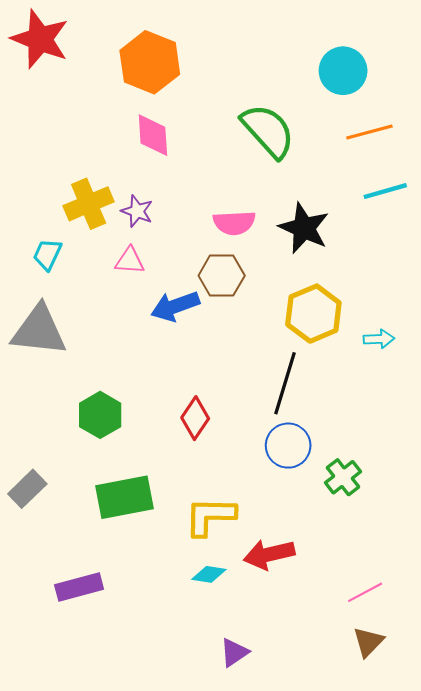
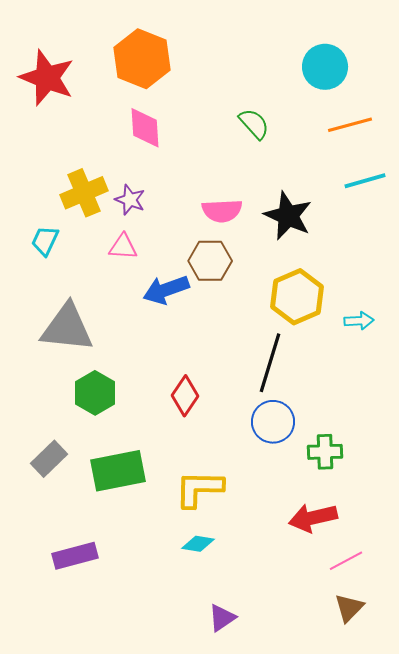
red star: (40, 39) -> (47, 78), moved
green semicircle: (268, 131) -> (254, 124), size x0.6
gray triangle: (39, 330) -> (67, 328), moved
green cross: (343, 477) -> (325, 452), turned 36
gray rectangle: (27, 489) -> (49, 459), moved
red arrow: (269, 554) -> (313, 518), moved

